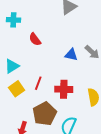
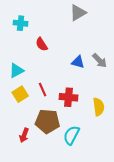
red line: (38, 83) -> (43, 90), turned -48
brown pentagon: (45, 114) -> (47, 121), turned 30

